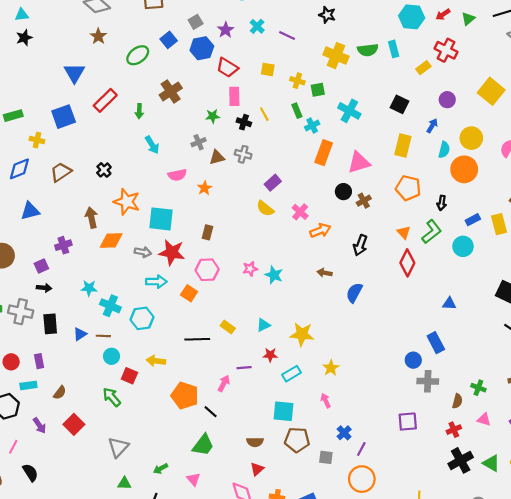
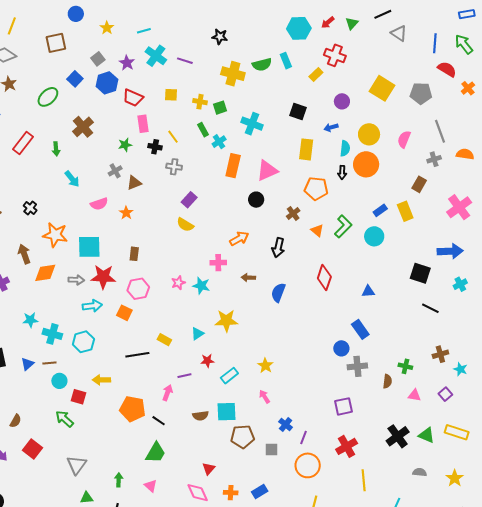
cyan cross: (257, 26) -> (156, 56), size x1.5
blue arrow: (432, 126) -> (331, 127), turned -128
gray cross: (243, 154) -> (174, 167), moved
brown cross: (364, 201) -> (293, 213), moved
black arrow: (442, 203) -> (342, 172), moved
pink cross: (300, 212) -> (218, 263), moved, turned -35
red diamond: (407, 263) -> (324, 277), moved
yellow star: (302, 334) -> (226, 321), moved
red cross: (454, 430) -> (347, 446), moved, size x1.5
brown semicircle: (255, 442) -> (201, 416), moved
green arrow: (161, 469) -> (119, 480), turned 128

